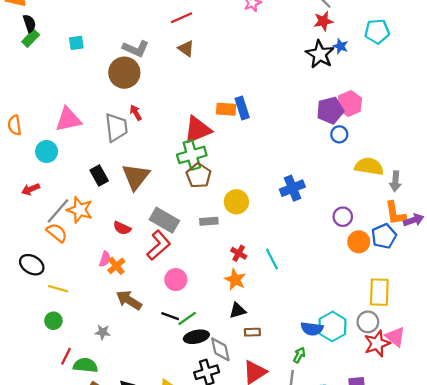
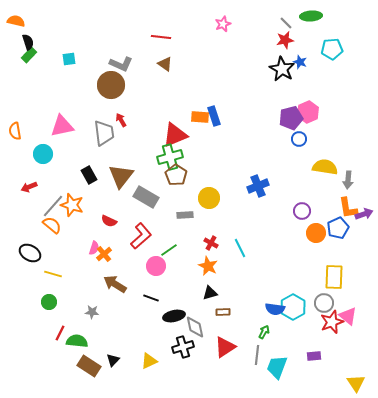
red line: (181, 18) -> (161, 37), turned 30
gray rectangle: (164, 220) -> (146, 197), moved
green line: (187, 318) -> (169, 250), moved

